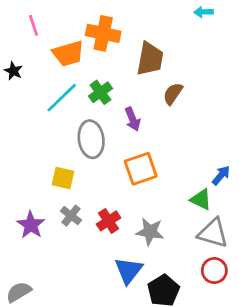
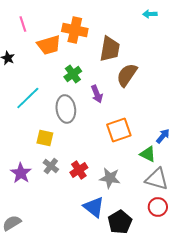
brown semicircle: (173, 94) -> (127, 75), size x1.4
cyan line: (62, 98) -> (28, 98), moved
orange square: (141, 169) -> (119, 130), moved
blue triangle: (129, 271) -> (94, 207), turned -30

